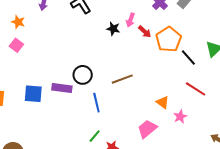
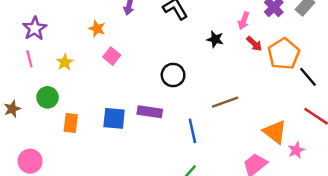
pink arrow: (130, 20) -> (244, 21), moved
pink square: (16, 45) -> (112, 56), moved
black circle: (83, 75) -> (173, 75), moved
orange triangle: (163, 102) -> (275, 132), size x1.5

